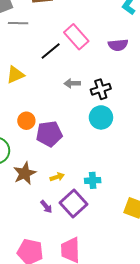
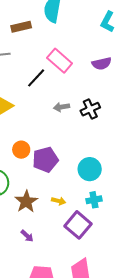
cyan circle: (101, 117) -> (90, 169), moved
yellow arrow: (57, 177) -> (59, 201), turned 40
purple arrow: (46, 207) -> (27, 236), moved

